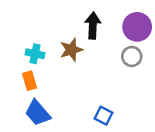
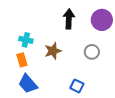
brown star: (71, 50) -> (53, 51), moved
gray circle: (132, 56) -> (92, 52), moved

